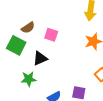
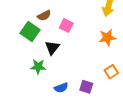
black triangle: (40, 58) -> (52, 48), turned -35

